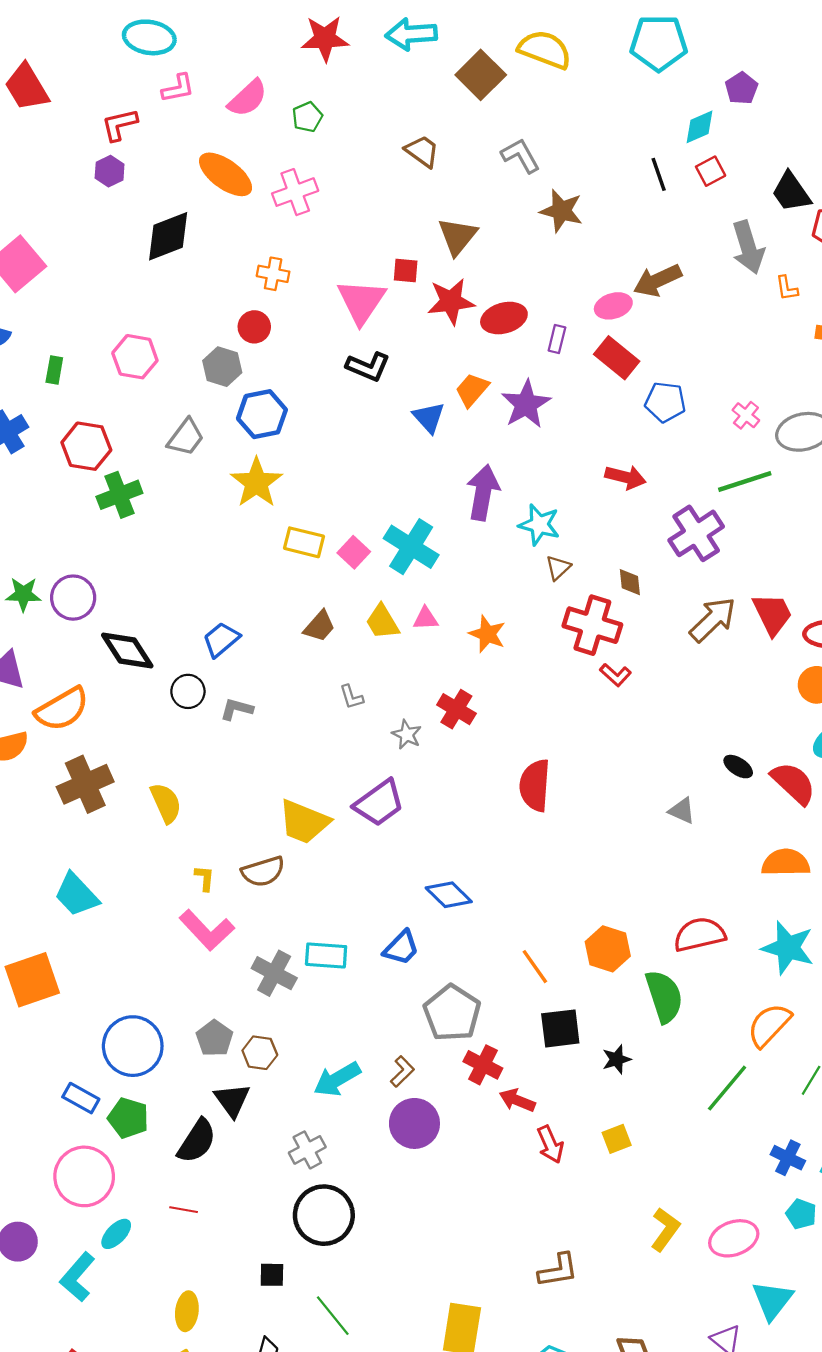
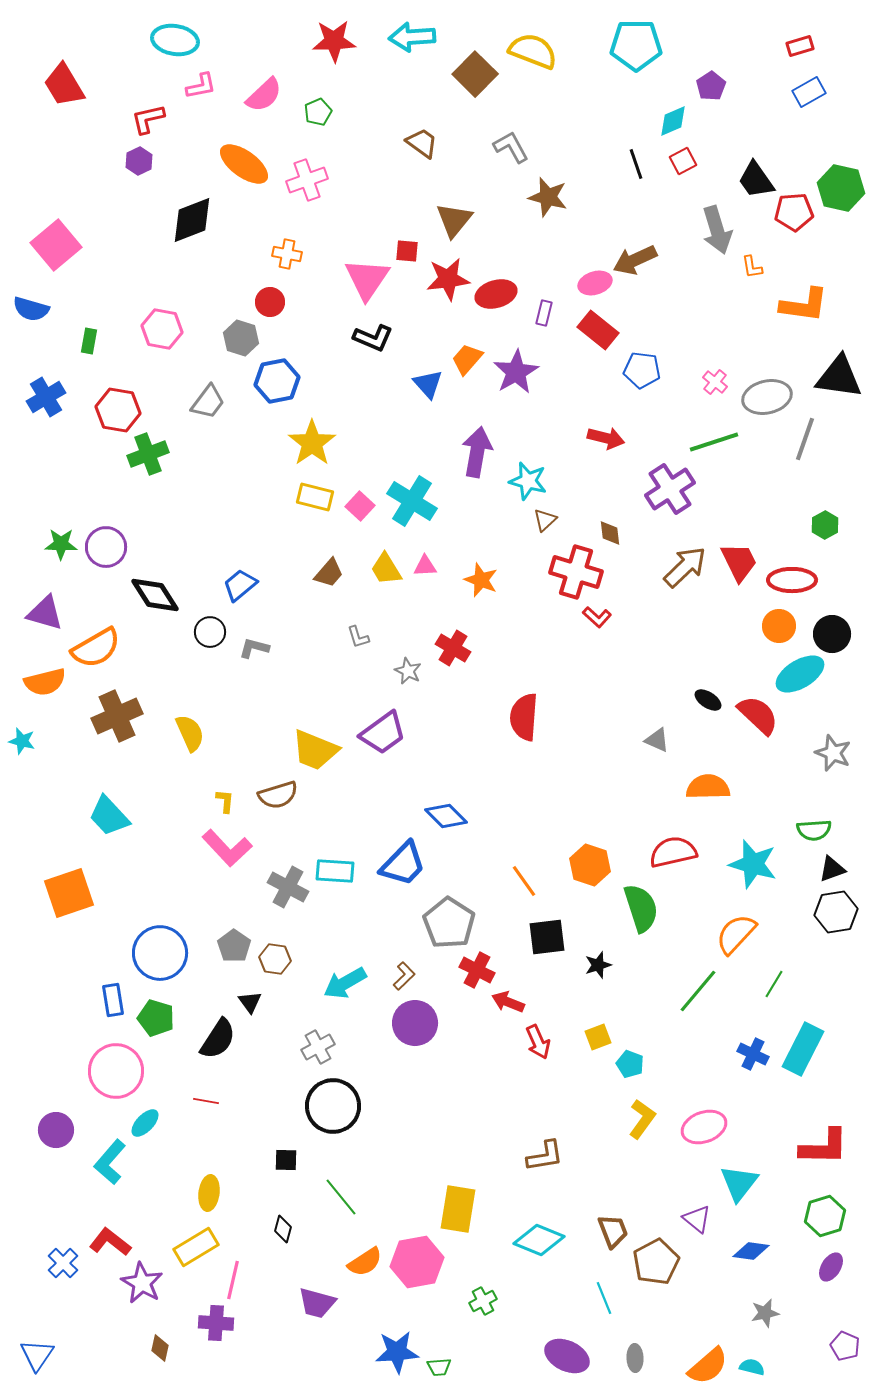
yellow star: (256, 483) -> (312, 443), moved
orange semicircle: (786, 863) -> (708, 787), moved
blue trapezoid: (401, 948) -> (403, 864), size x1.4
blue rectangle: (81, 1098) -> (113, 1000), turned 52
black triangle: (232, 1100) -> (250, 1002), size x0.7
cyan pentagon: (801, 1214) -> (630, 1064), moved

